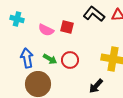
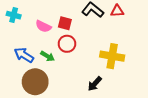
blue arrow: (27, 58) -> (24, 55), turned -48
red circle: (70, 60) -> (67, 44), moved

